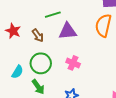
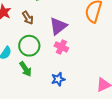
purple triangle: (68, 31) -> (58, 26), moved, turned -36

